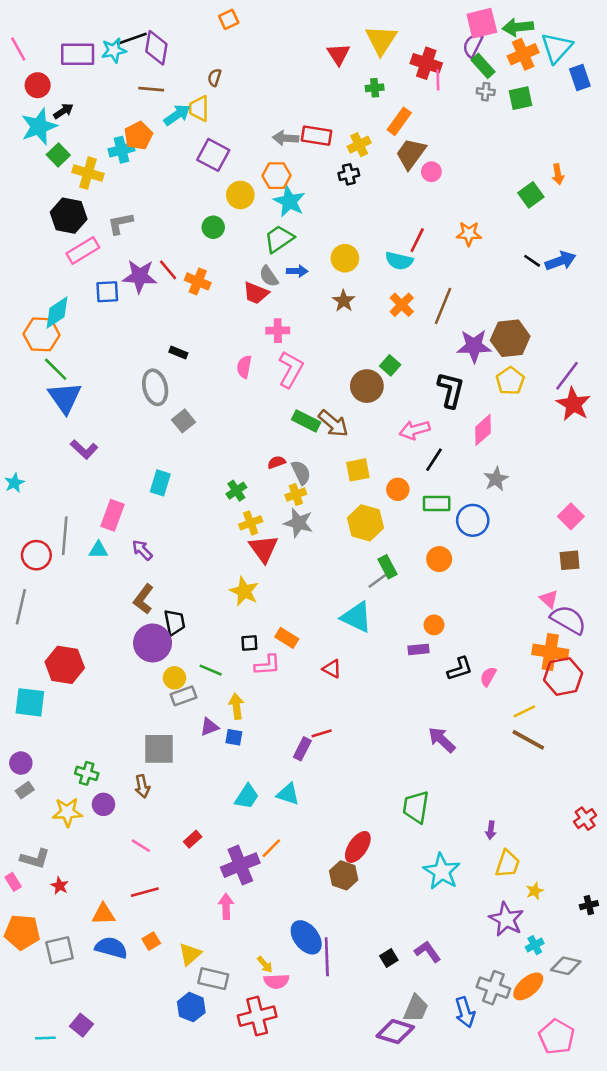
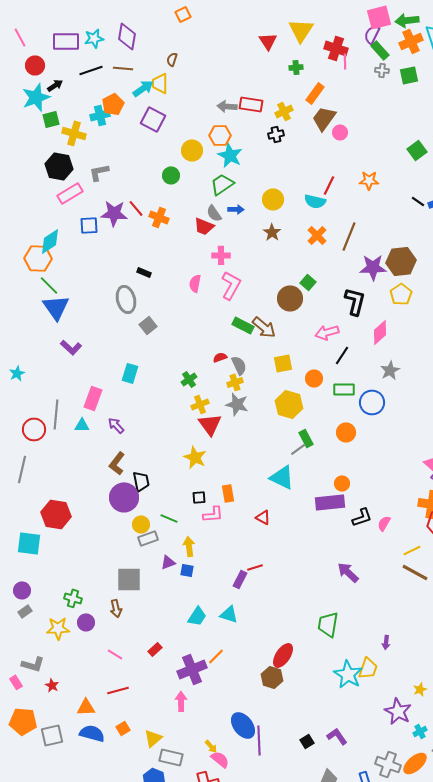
black line: (132, 39) -> (91, 70), moved
green square: (58, 155) -> (51, 119), turned 30
purple square: (213, 155) -> (153, 119), moved
orange rectangle: (287, 638) -> (228, 493), turned 48
purple rectangle: (418, 649) -> (330, 502), size x1.8
yellow trapezoid: (508, 864) -> (368, 668), moved
pink semicircle: (276, 981) -> (220, 759), turned -138

